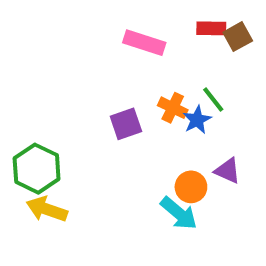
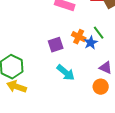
orange circle: (191, 187) -> (101, 87), moved
cyan arrow: (179, 213) -> (66, 73), moved

